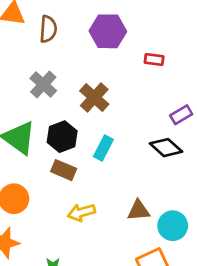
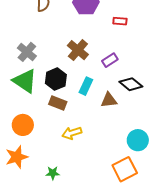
gray cross: (43, 84) -> (27, 52), moved
purple rectangle: (181, 115) -> (110, 60), moved
brown triangle: (139, 210) -> (109, 100), moved

